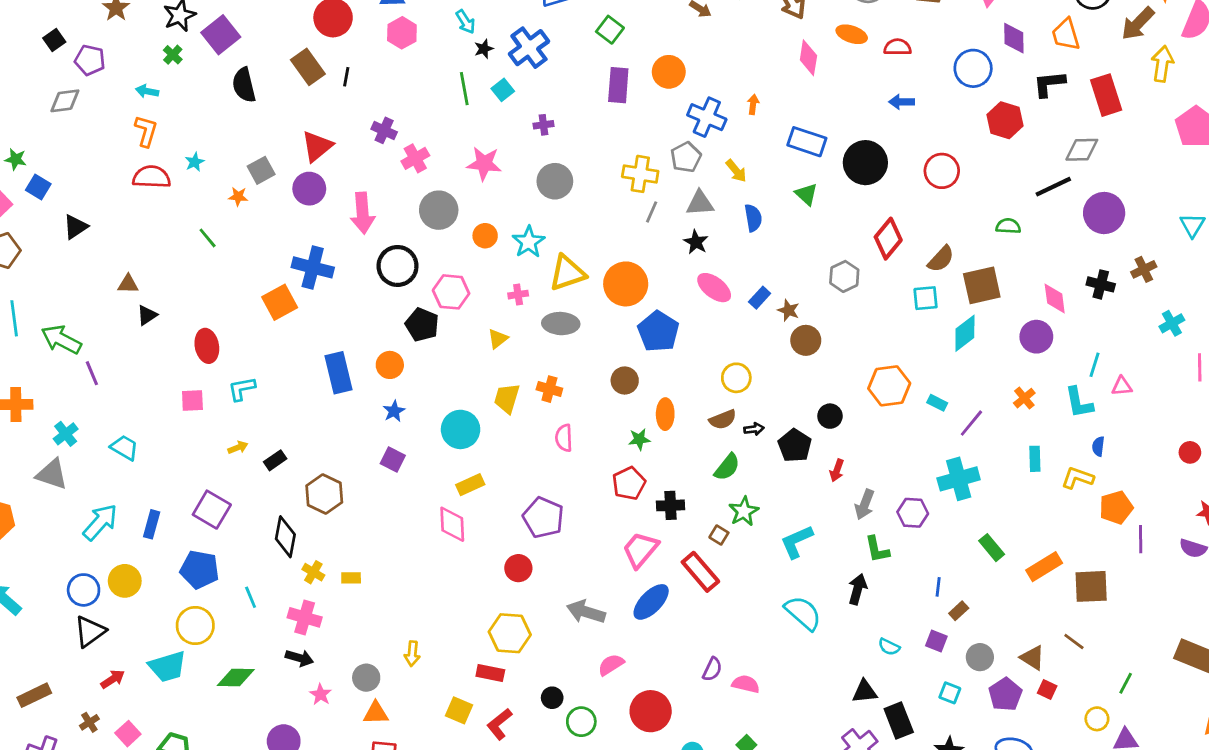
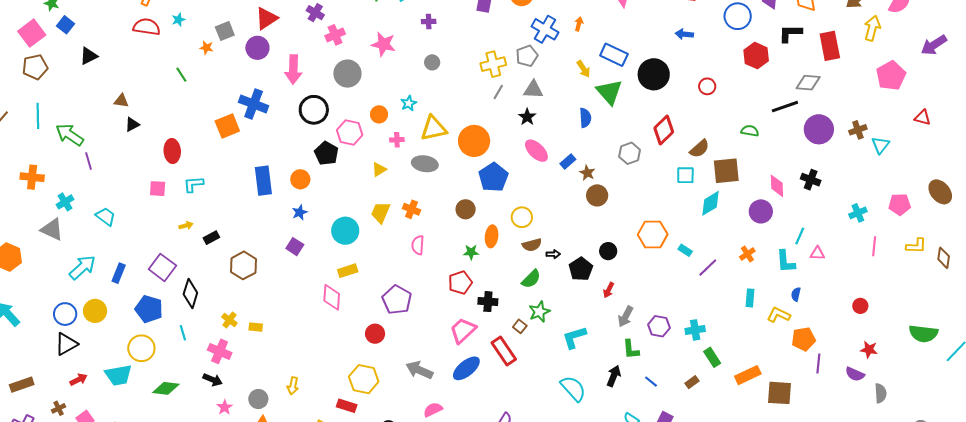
yellow arrow: (736, 171) -> (583, 69), moved
red circle: (942, 171) -> (707, 86), size x0.7
yellow cross: (640, 174) -> (493, 64), turned -30
gray circle: (555, 181) -> (432, 62), size x0.6
green triangle: (806, 194) -> (609, 92), size x1.6
blue semicircle: (753, 218) -> (585, 118), moved
orange circle: (485, 236) -> (379, 114), moved
cyan star: (529, 242) -> (409, 103), size x0.7
brown cross: (1144, 269) -> (858, 130), moved
yellow circle: (736, 378) -> (522, 217), moved
cyan cross: (959, 479) -> (695, 330), moved, size x0.7
black diamond: (285, 537) -> (190, 293), moved
blue line: (938, 587) -> (651, 382), moved, turned -64
brown rectangle: (959, 611) -> (692, 382), moved

